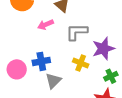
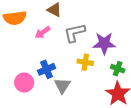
purple star: (103, 49) -> (104, 43), turned 30
green cross: (111, 76) -> (118, 69), turned -32

